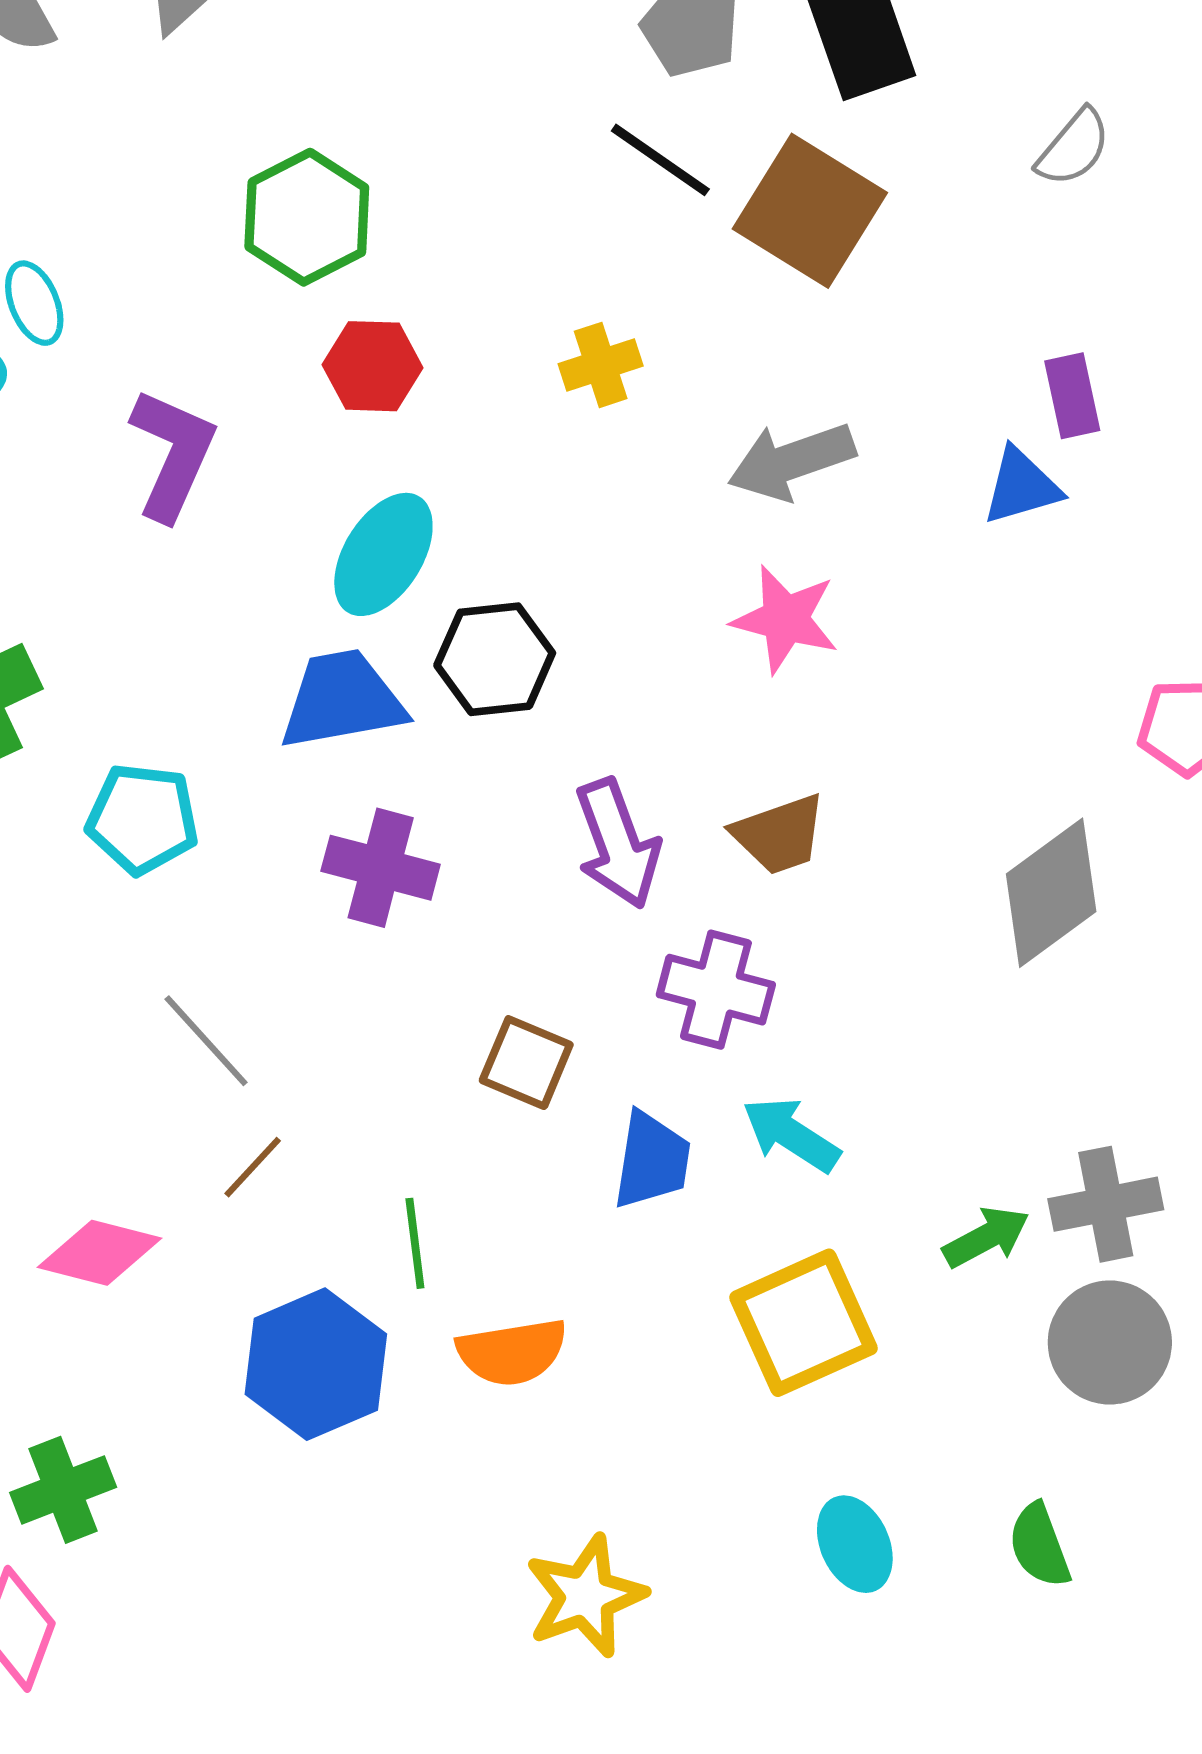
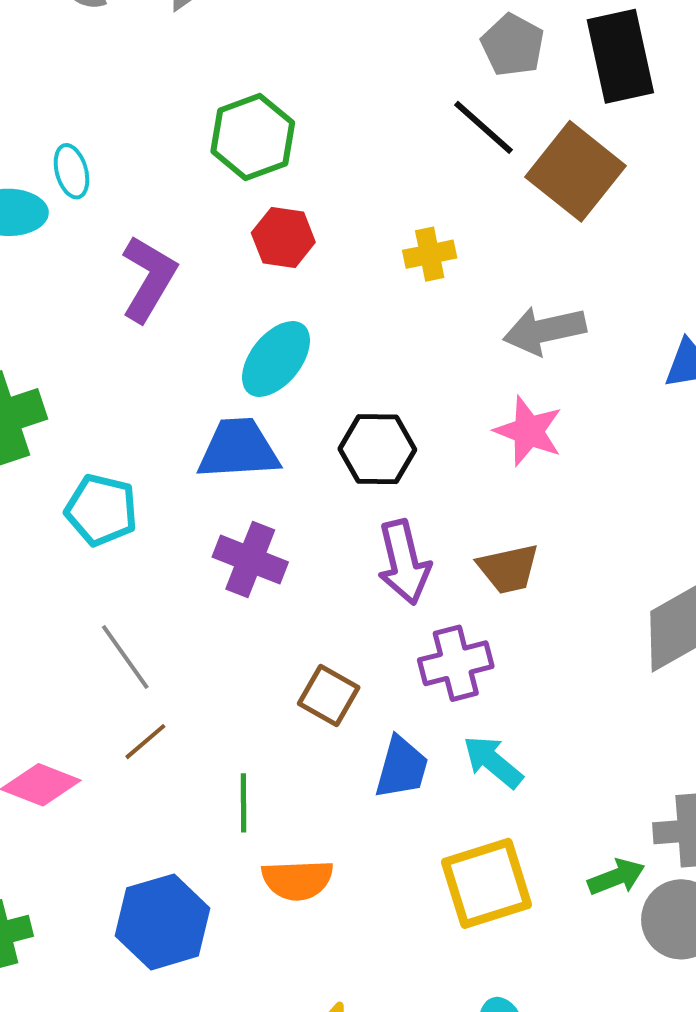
black hexagon: (495, 659) -> (377, 449), moved
purple cross: (716, 990) -> (456, 663), turned -36
green arrow: (986, 1237) -> (616, 877), moved
blue hexagon: (316, 1364) -> (163, 922), moved

